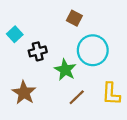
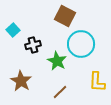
brown square: (74, 18) -> (65, 16), size x1.5
brown line: (77, 97) -> (60, 92), moved

